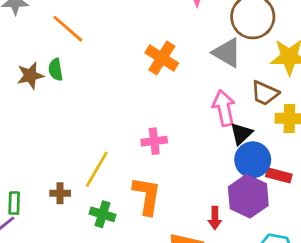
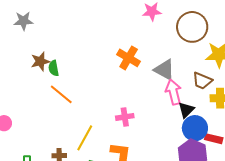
orange line: (68, 29) -> (61, 94), moved
gray triangle: (227, 53) -> (164, 70), moved
brown star: (30, 76) -> (40, 61), moved

